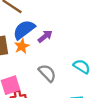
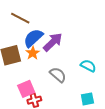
purple arrow: (45, 36) -> (53, 42), size x1.5

